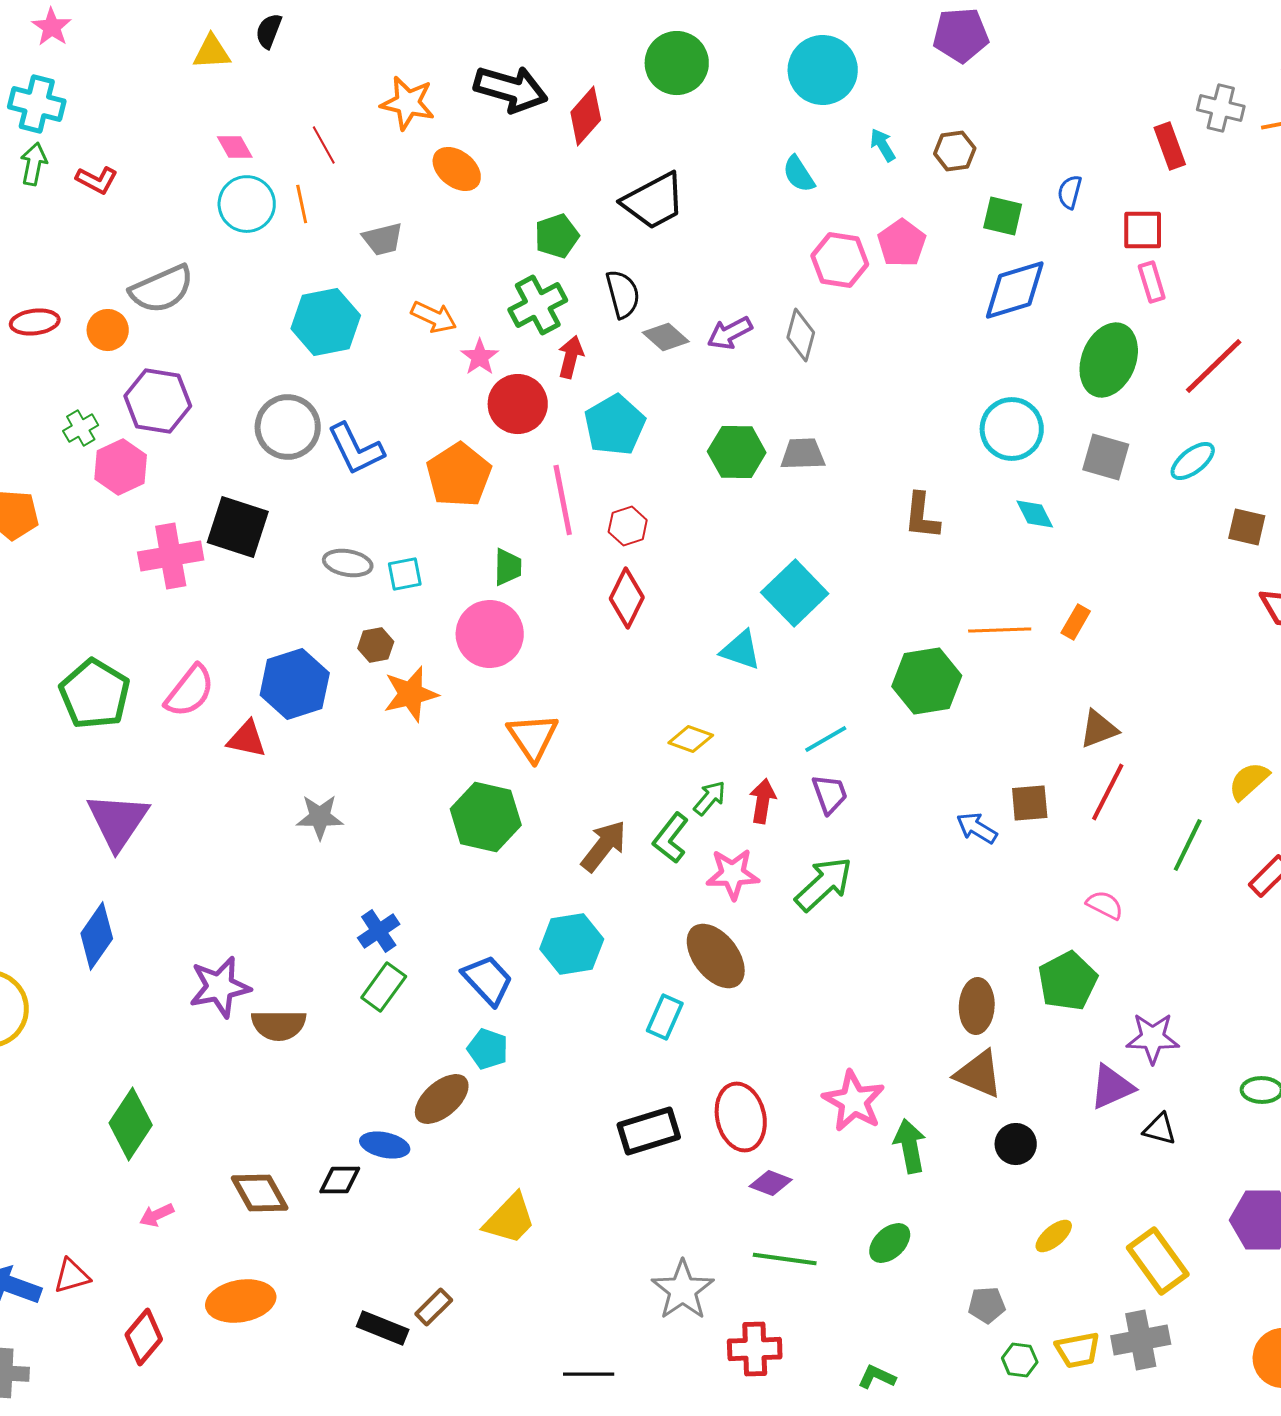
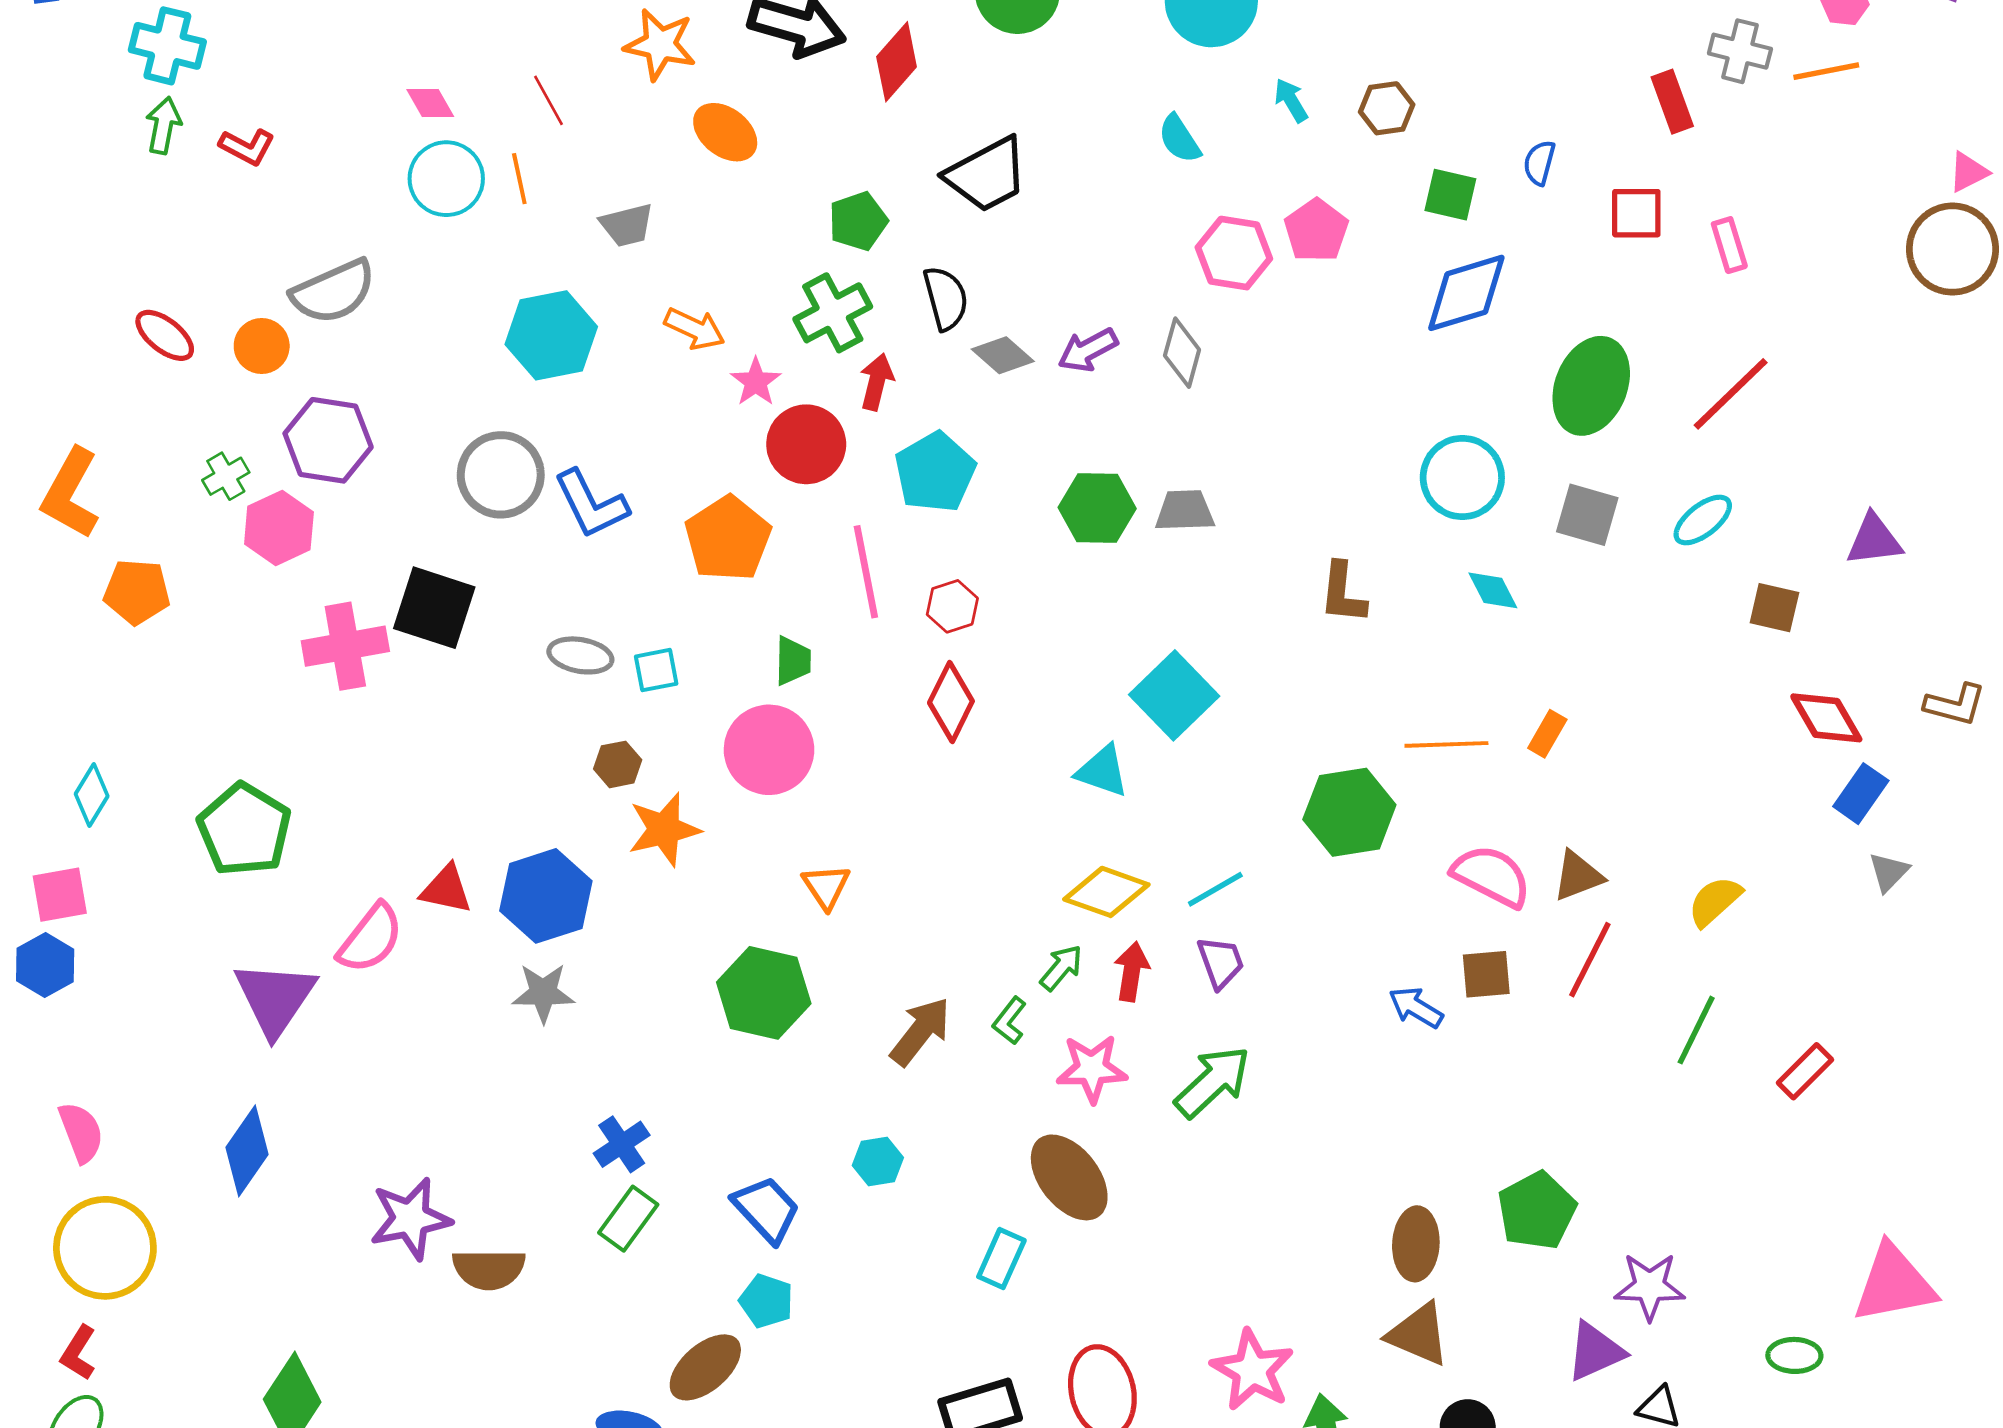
pink rectangle: (1152, 282) -> (1729, 245), moved
red ellipse: (35, 322) -> (165, 335), turned 45
blue hexagon: (295, 684) -> (546, 896), moved
pink semicircle: (190, 691) -> (371, 938), moved
orange triangle: (533, 737) -> (826, 887), size x0.7
yellow diamond: (691, 739) -> (1106, 892), moved, size x1.4
yellow semicircle: (1249, 781) -> (1715, 901), moved
green L-shape: (671, 838) -> (1009, 1021), size x0.7
pink semicircle: (1105, 905) -> (1492, 876), moved, size x1.6
cyan hexagon: (572, 944) -> (878, 1162), size x0.6

